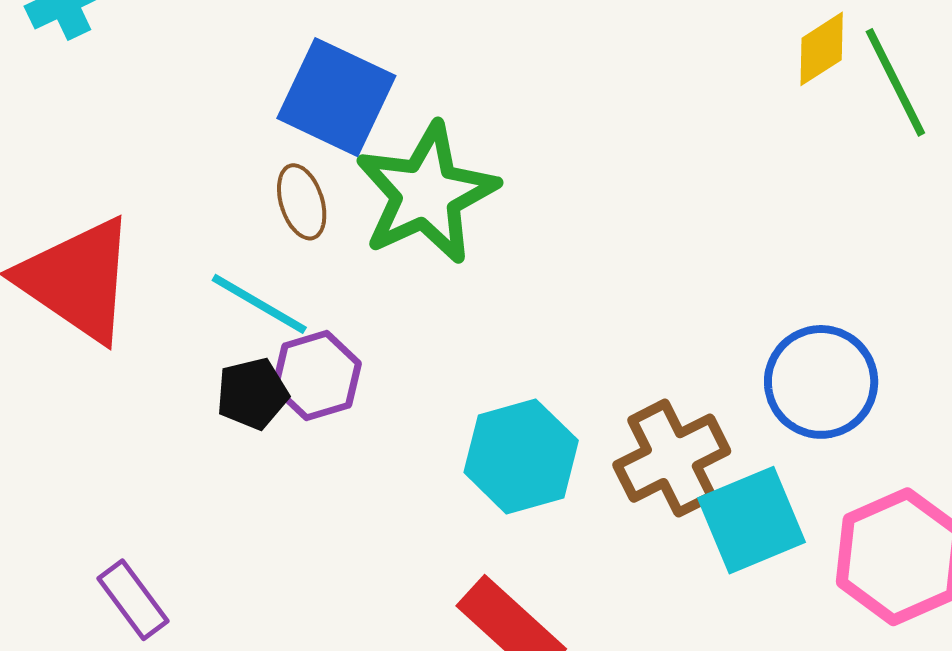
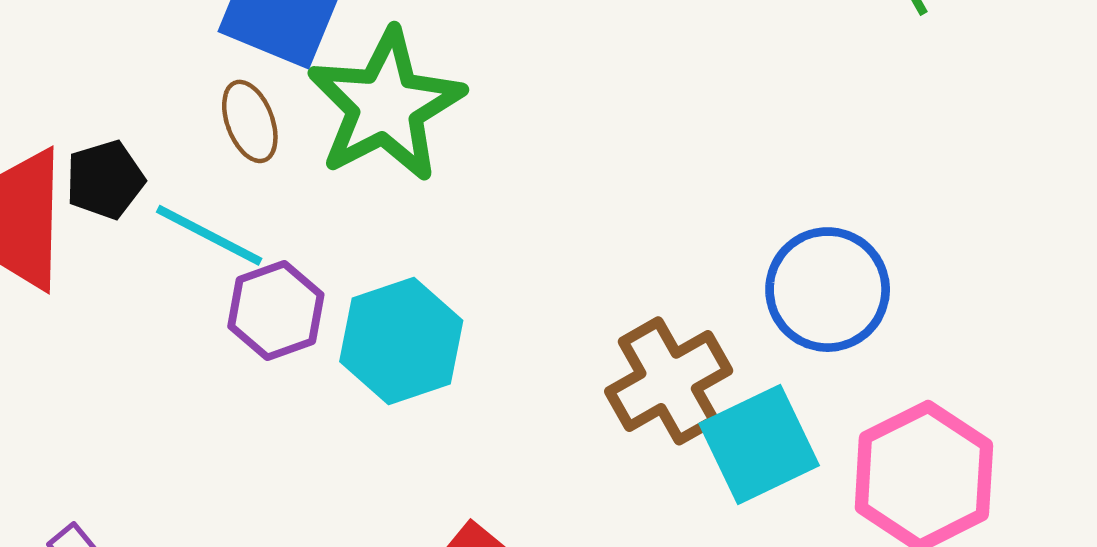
black pentagon: (252, 394) -> (105, 180), moved
cyan hexagon: (521, 456) -> (401, 341), moved

